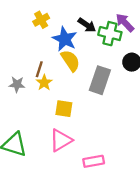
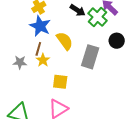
green cross: (110, 34) -> (97, 17), turned 30
blue star: (65, 39) -> (40, 26), moved

